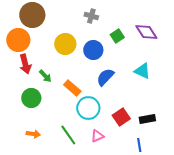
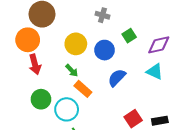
purple diamond: (146, 32) -> (159, 45), moved, turned -70
green arrow: (45, 76) -> (72, 71), moved
cyan circle: (88, 108) -> (67, 109), moved

